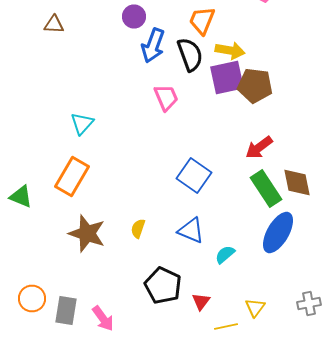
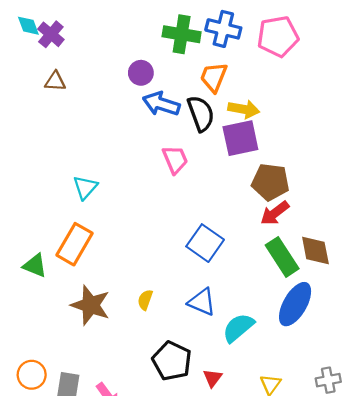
blue arrow: (153, 46) -> (161, 104), turned 88
brown pentagon: (255, 86) -> (270, 182), moved
green triangle: (21, 196) -> (35, 266), moved
cyan semicircle: (225, 254) -> (238, 328), size x1.5

